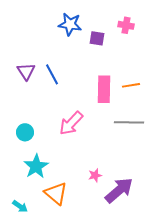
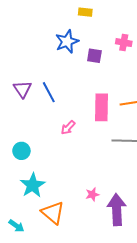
blue star: (70, 24) -> (67, 42), turned -30
pink arrow: (71, 123) -> (68, 128), moved, size x0.6
purple arrow: (119, 190) -> (117, 210), turned -52

